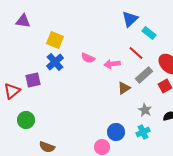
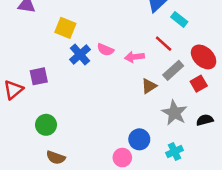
blue cross: (55, 62) -> (80, 55), moved
gray star: (145, 110) -> (174, 113), size x1.5
green circle: (26, 120) -> (46, 125), moved
cyan cross: (143, 132) -> (174, 151), moved

